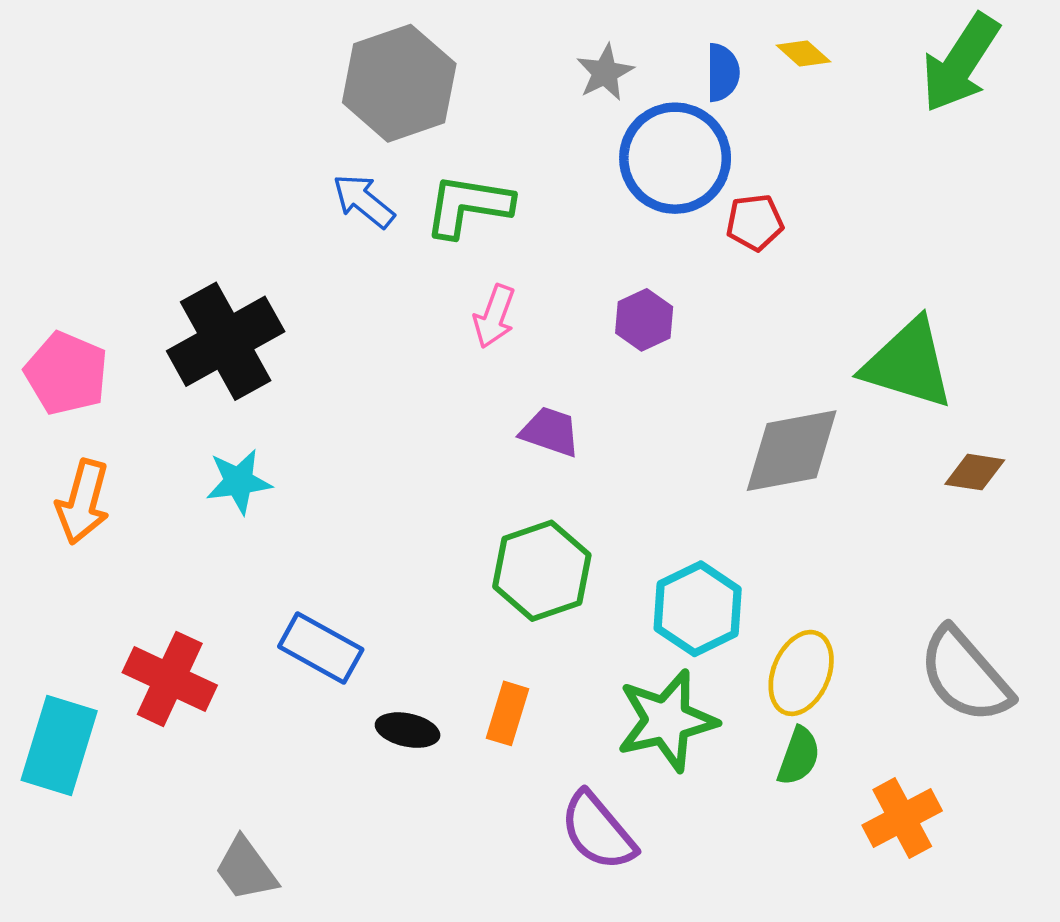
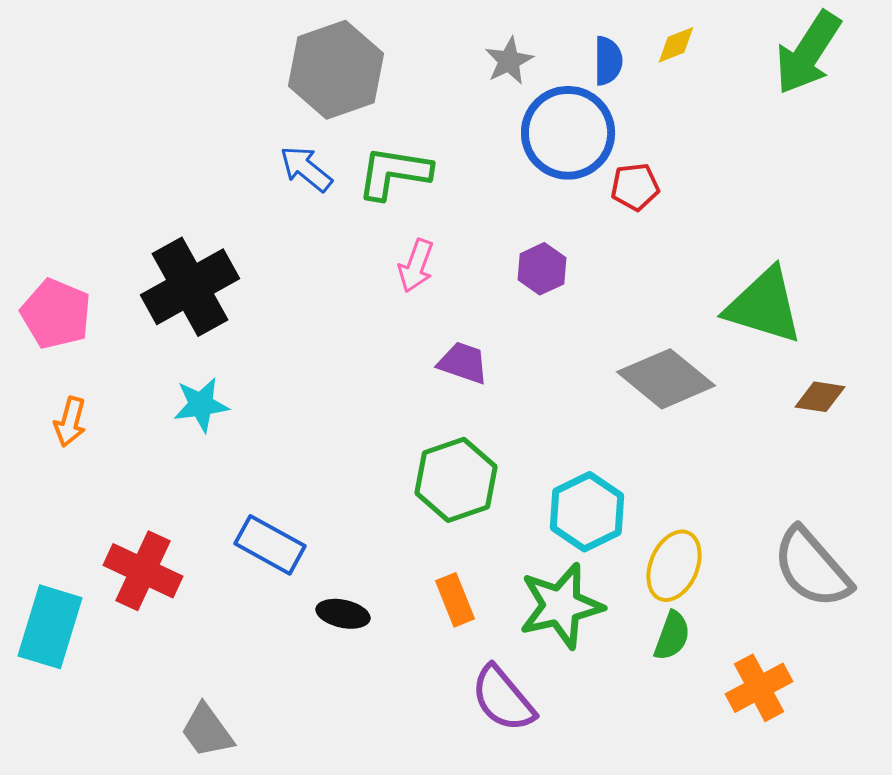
yellow diamond: (803, 54) -> (676, 45), turned -63
gray diamond: (792, 451) -> (666, 379), turned 50
orange arrow: (83, 502) -> (70, 422), size x0.7
orange rectangle: (507, 713) -> (455, 600), moved, turned -39

